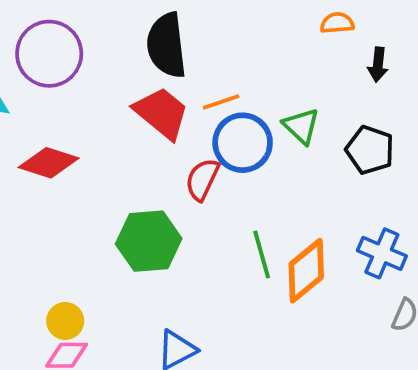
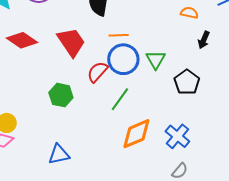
red trapezoid: (162, 113) -> (71, 42), moved
green hexagon: (149, 241) -> (61, 95), size x0.7
green line: (262, 255) -> (120, 99), moved, turned 35

